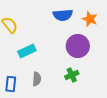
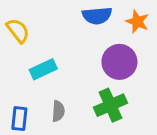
green cross: (72, 75) -> (110, 105), size x1.5

